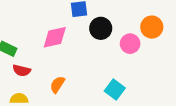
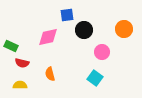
pink circle: (130, 44) -> (102, 52), moved
orange semicircle: (57, 84) -> (50, 74), turned -48

